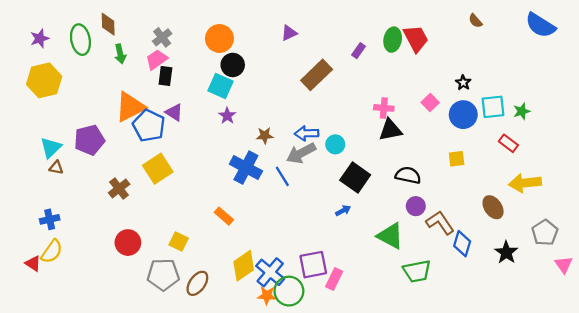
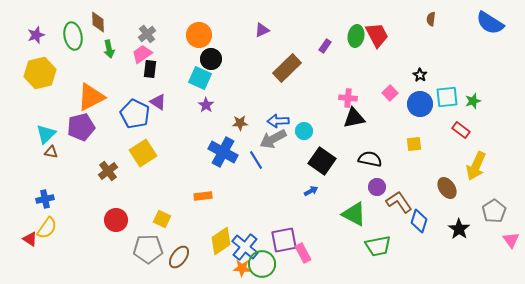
brown semicircle: (475, 21) -> (431, 19), turned 48
orange triangle: (130, 107) -> (91, 97), moved
yellow arrow: (525, 183) -> (476, 166), turned -60
orange rectangle: (224, 216) -> (203, 196), turned -48
pink rectangle: (334, 279) -> (303, 253), turned -54

